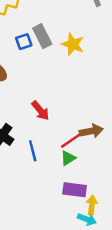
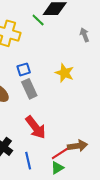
gray rectangle: (42, 36) -> (29, 89), moved
red arrow: (40, 111) -> (36, 127), size x1.4

